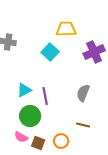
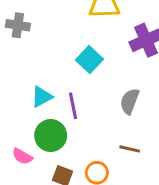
cyan square: (50, 52) -> (89, 60), moved
pink semicircle: (21, 137) -> (22, 156), moved

